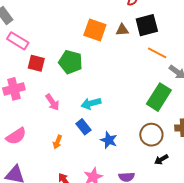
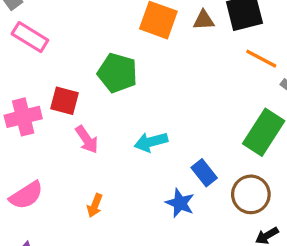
red square: (36, 63) -> (64, 101), moved
blue rectangle: (83, 127) -> (204, 173), moved

